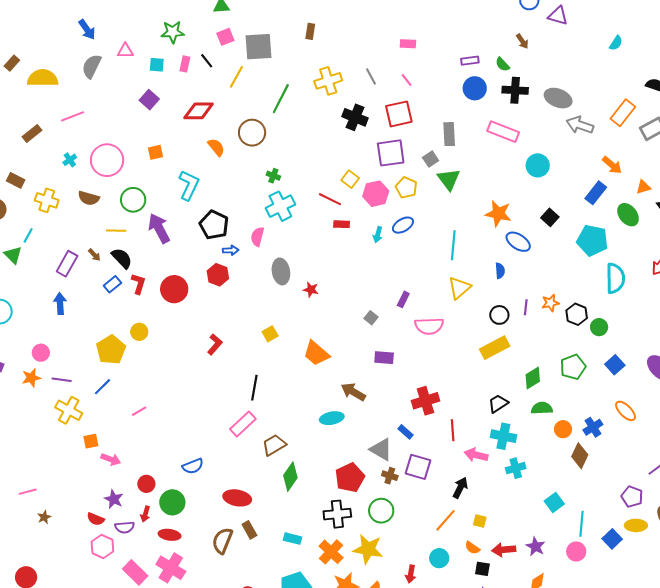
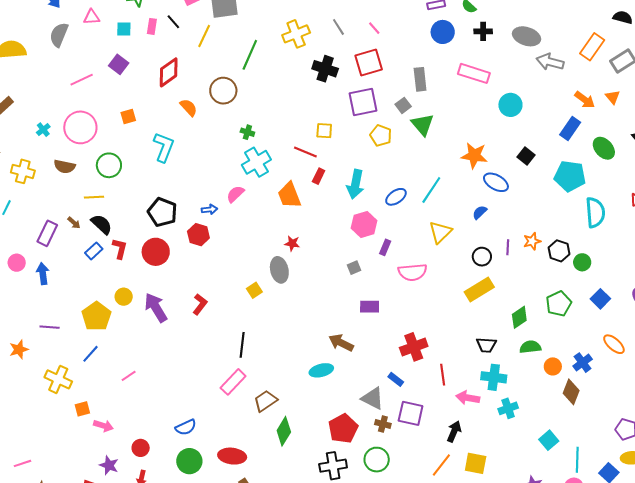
black cross: (515, 90) -> (483, 31), size x0.7
red diamond: (199, 111) -> (169, 72), turned -32
pink line: (73, 116) -> (82, 80), moved
yellow square: (350, 179) -> (324, 131), turned -30
orange triangle: (643, 187) -> (613, 97), moved, turned -49
pink hexagon: (376, 194) -> (364, 224), moved
red rectangle: (342, 224) -> (319, 176), turned -63
black pentagon: (214, 225) -> (162, 212), moved
blue ellipse: (403, 225) -> (396, 197), moved
purple arrow: (159, 228) -> (156, 308), moved
cyan arrow: (378, 235) -> (355, 184), size x1.8
pink semicircle: (257, 237) -> (235, 194), turned 36
cyan line: (453, 245) -> (431, 190), turned 32
gray ellipse: (281, 271) -> (279, 270), moved
blue semicircle: (500, 271) -> (480, 212), turned -126
gray square: (371, 318) -> (354, 268), turned 32
pink circle: (41, 353) -> (17, 263), moved
orange trapezoid: (316, 353) -> (289, 195), moved, turned 32
purple line: (62, 380) -> (50, 327), moved
black trapezoid: (498, 404) -> (486, 345), turned -140
green circle: (172, 502) -> (189, 461), moved
yellow square: (480, 521) -> (476, 463), size x1.6

